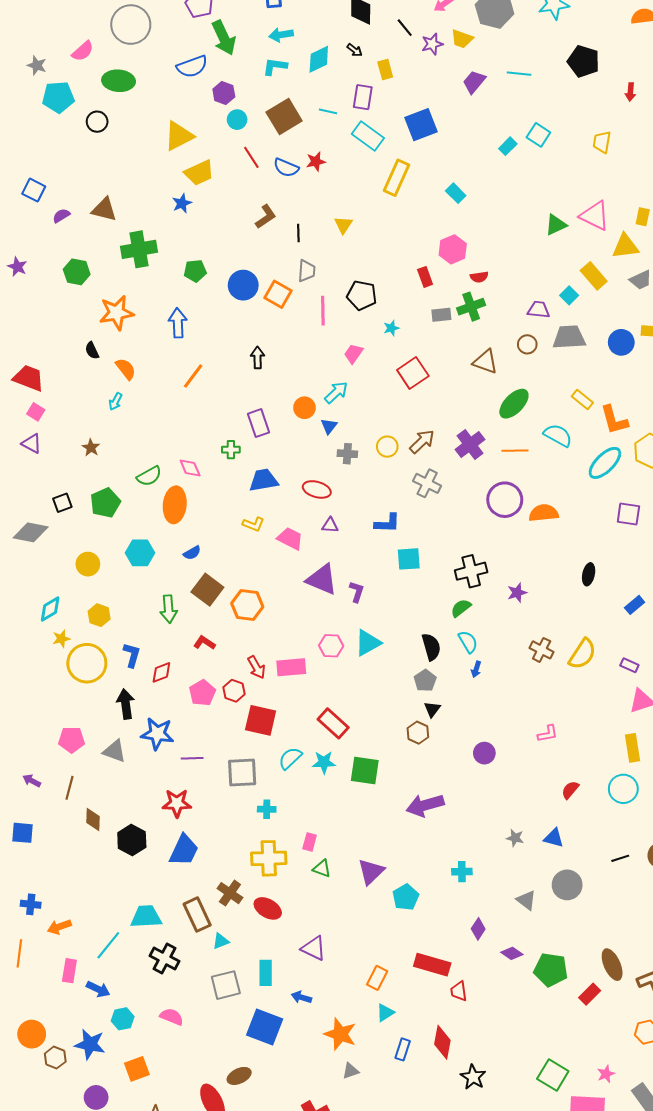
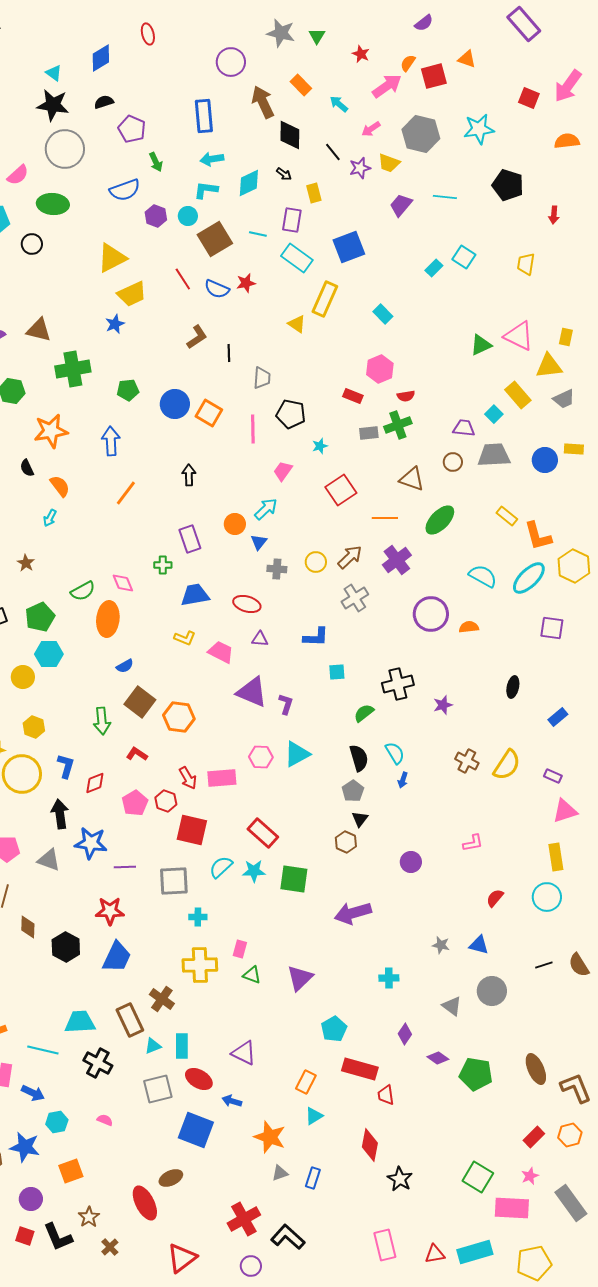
green arrow: (224, 38) -> (156, 162), size x0.6
cyan circle: (237, 120) -> (188, 216), moved
yellow triangle: (343, 225) -> (297, 324), moved, turned -30
gray trapezoid: (307, 271) -> (262, 378), moved
red rectangle: (425, 277) -> (353, 396), turned -48
cyan semicircle: (558, 435) -> (483, 576), moved
orange line: (515, 451) -> (385, 518), moved
gray cross: (427, 483) -> (355, 598), turned 32
orange semicircle: (544, 513) -> (469, 627), size x0.7
cyan hexagon: (140, 553) -> (49, 654), moved
cyan square: (409, 559) -> (337, 672), size x0.7
green semicircle: (461, 608) -> (364, 713), moved
cyan pentagon: (406, 897) -> (334, 1029), moved
red ellipse: (268, 908) -> (199, 1079), moved
cyan line: (108, 945) -> (43, 1050), turned 64
cyan rectangle: (266, 973) -> (182, 1046), moved
red rectangle: (590, 994) -> (534, 1137), moved
pink semicircle: (172, 1017) -> (105, 1120), size x0.7
blue rectangle: (403, 1049) -> (313, 1178), moved

